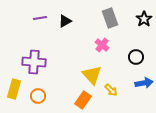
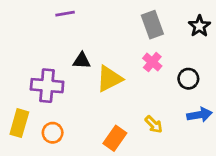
purple line: (40, 18) -> (65, 14), moved
black triangle: (65, 21) -> (82, 61), moved, turned 32
pink cross: (102, 45) -> (152, 62), moved
yellow triangle: (92, 75) -> (109, 79), moved, turned 45

